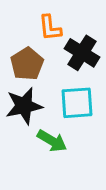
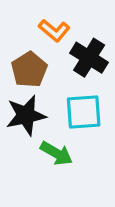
orange L-shape: (50, 28) -> (54, 30), turned -44

